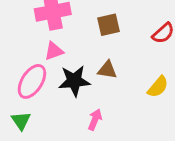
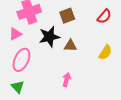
pink triangle: (54, 51) -> (15, 34), moved
black star: (74, 81) -> (49, 37), moved

